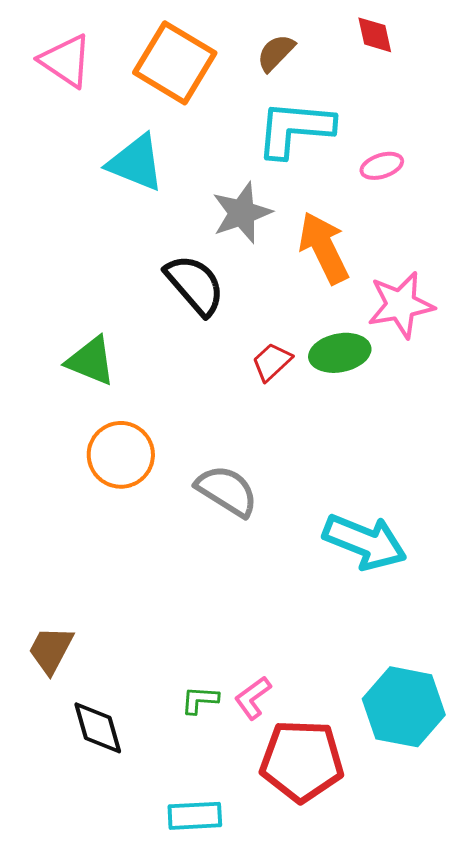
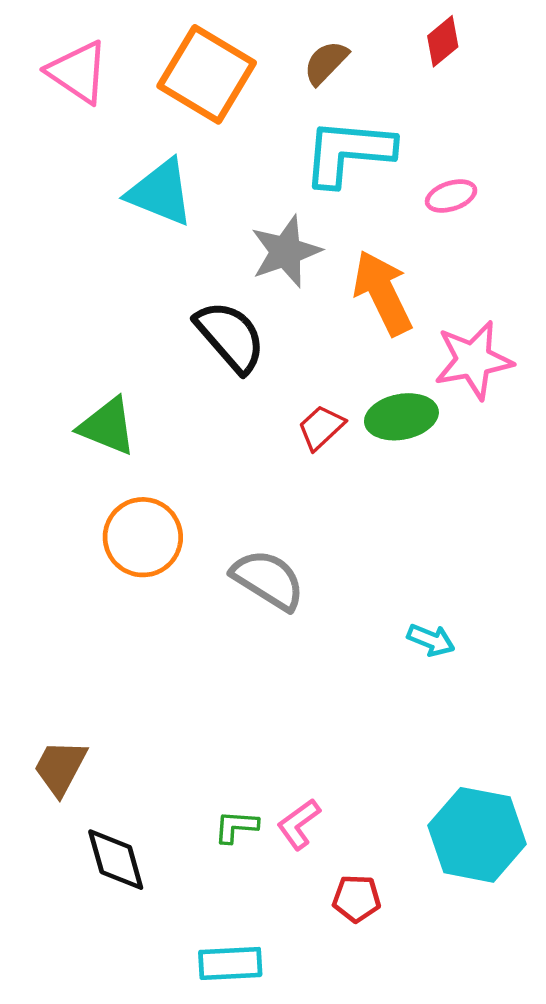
red diamond: (375, 35) -> (443, 41), turned 63
cyan arrow: (365, 542) -> (431, 640), size x0.5
red pentagon: (302, 761) -> (357, 899), size x0.5

